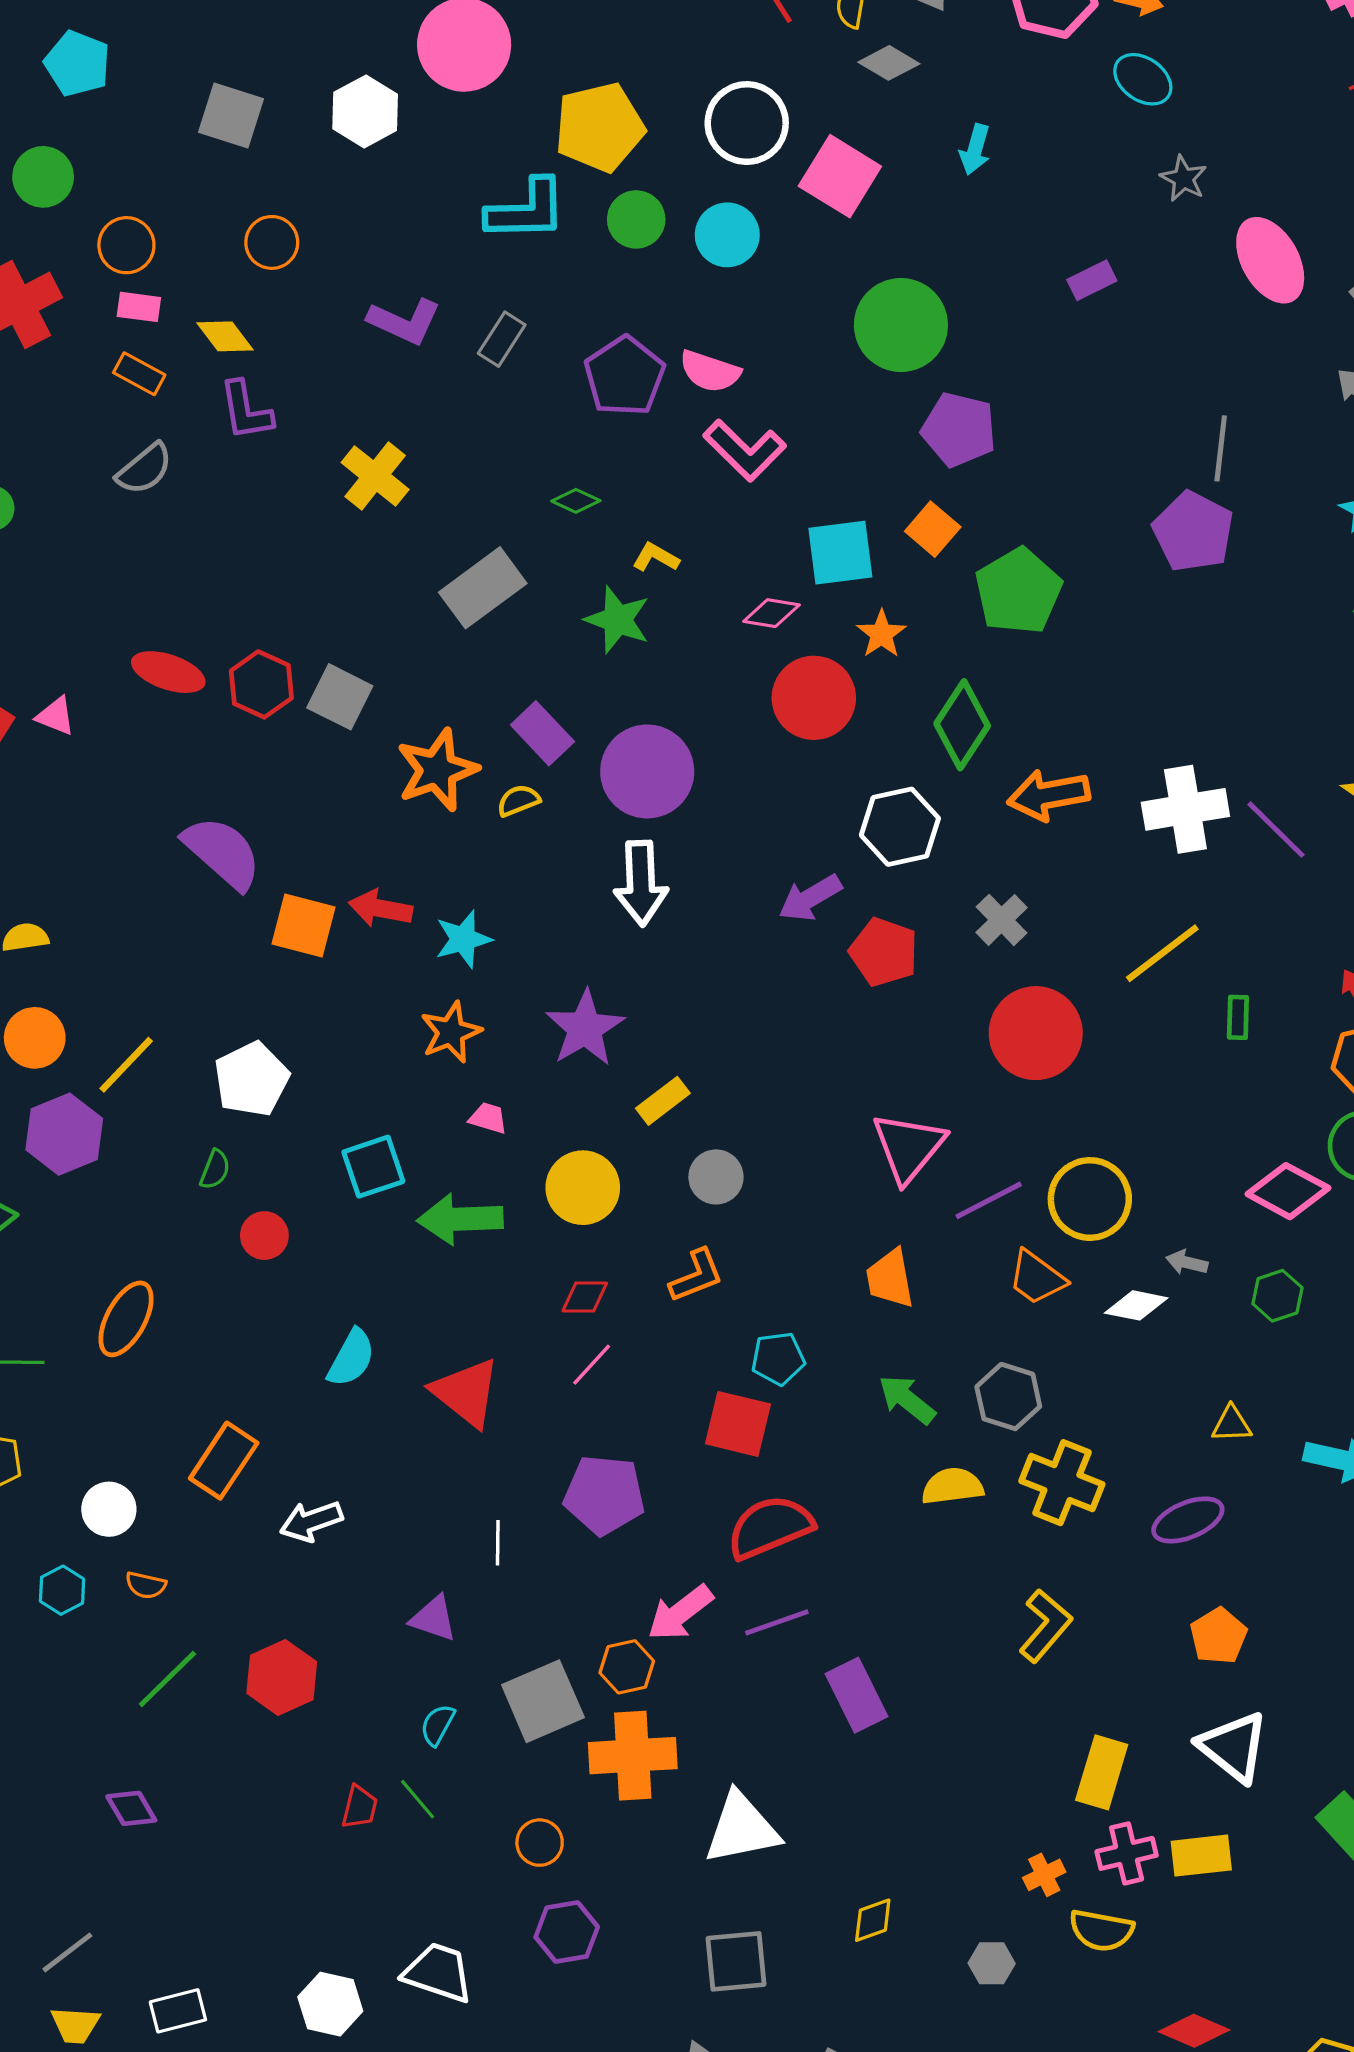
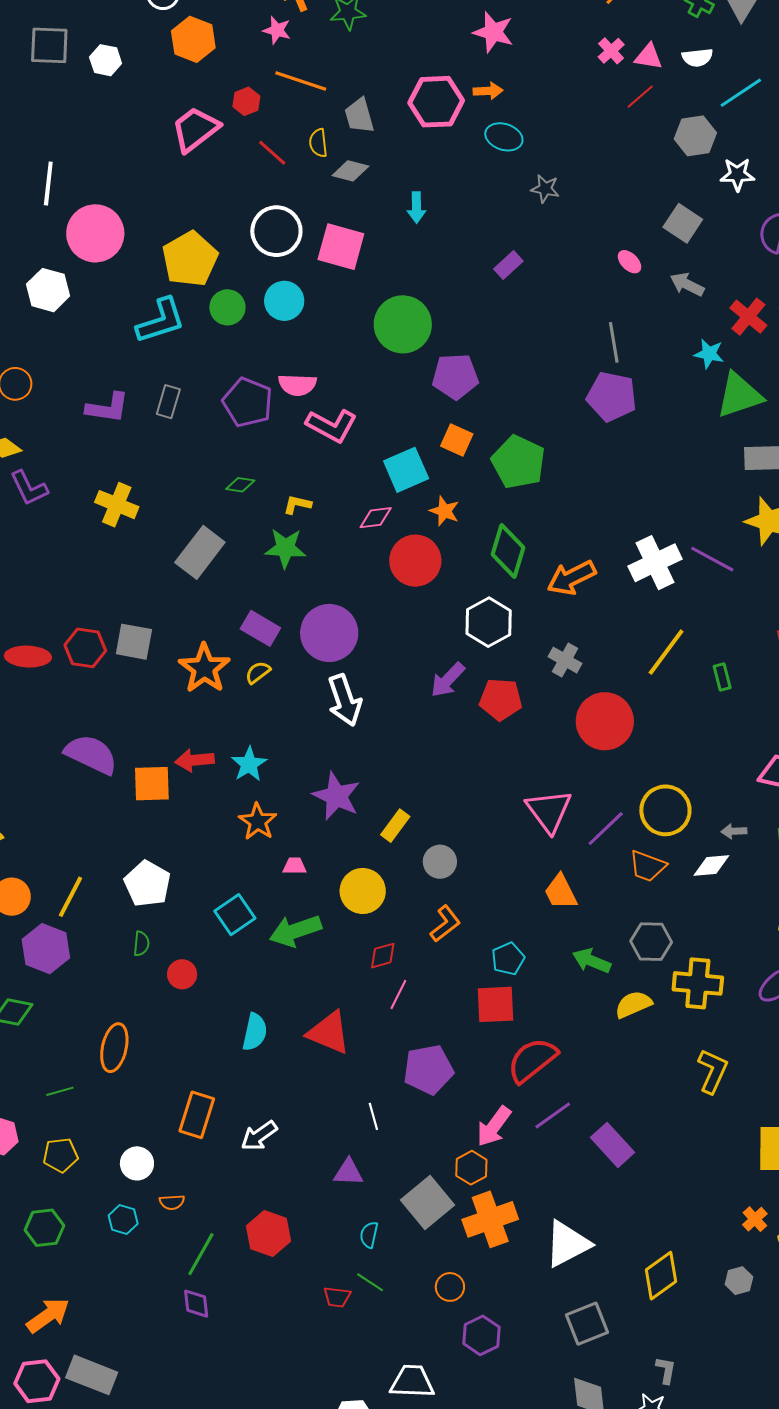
pink ellipse: (1270, 260) -> (629, 262), moved, size x0.5
red trapezoid: (360, 1807) -> (337, 1297), turned 100
purple diamond: (131, 1808) -> (196, 1304), moved, turned 40
yellow diamond: (873, 1920) -> (661, 1276), size x1.6

